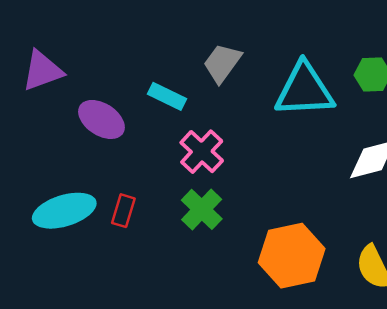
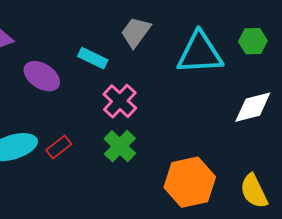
red rectangle: (123, 211) -> (59, 147), turned 35

